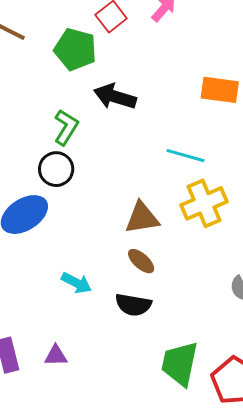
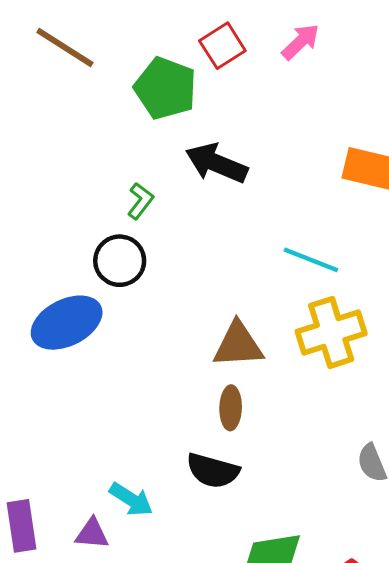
green L-shape: (66, 127) -> (140, 201), size x0.7
brown ellipse: (141, 261) -> (231, 408), turned 44
cyan arrow: (77, 283) -> (131, 499), moved

